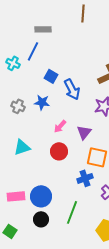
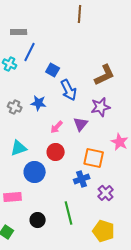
gray rectangle: (43, 29) -> (19, 32), moved
blue square: (51, 76) -> (53, 70), moved
purple triangle: (84, 132) -> (81, 124), moved
blue circle: (41, 196) -> (35, 172), moved
green line: (72, 212) -> (69, 213), turned -35

